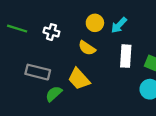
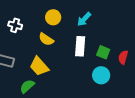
cyan arrow: (119, 25) -> (84, 19), moved
green semicircle: (54, 94) -> (27, 86), moved

